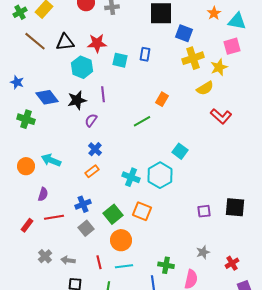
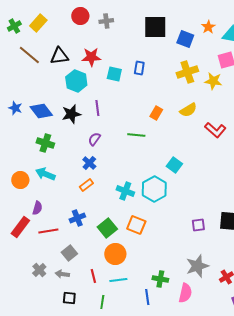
blue square: (184, 33) -> (185, 39), moved
yellow star: (219, 67) -> (213, 81), turned 30
blue star: (17, 82) -> (15, 108), moved
yellow semicircle: (205, 88) -> (188, 110), moved
green cross: (26, 119) -> (45, 143), moved
purple semicircle: (91, 120) -> (94, 139), moved
green line: (142, 121) -> (136, 135), turned 36
red rectangle: (27, 225) -> (20, 227), moved, size x1.5
gray square: (86, 228) -> (69, 253), moved
gray star: (203, 252) -> (197, 266), size x1.6

